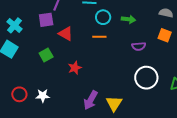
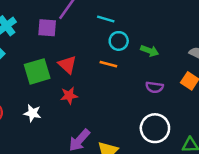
red triangle: (66, 34) -> (67, 65), moved
green square: (46, 55) -> (37, 71), size x1.5
white star: (43, 96) -> (32, 113), moved

